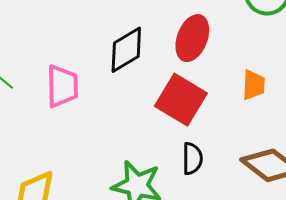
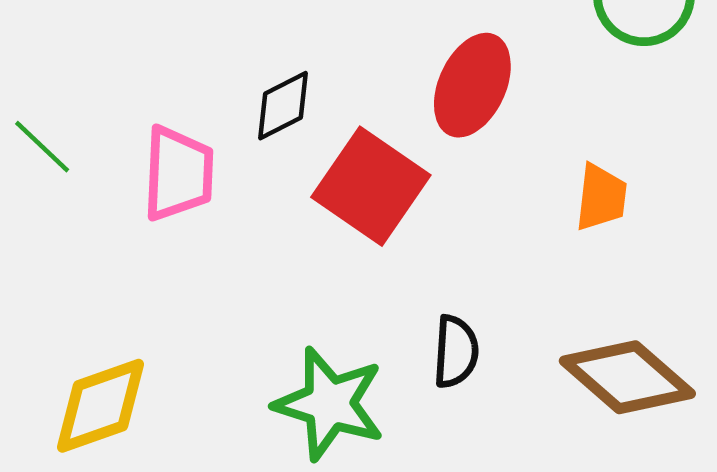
black diamond: (126, 50) -> (283, 106), moved, size x0.7
red square: (181, 100) -> (371, 186), moved

